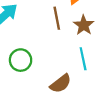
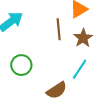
cyan line: (83, 59) -> (80, 69), turned 40

